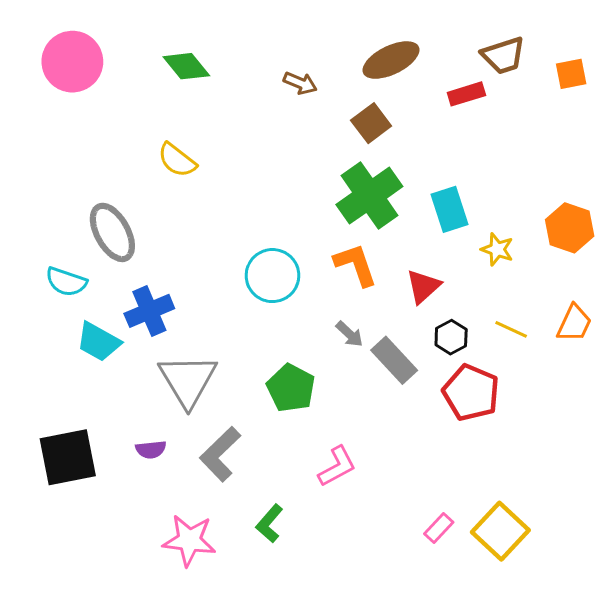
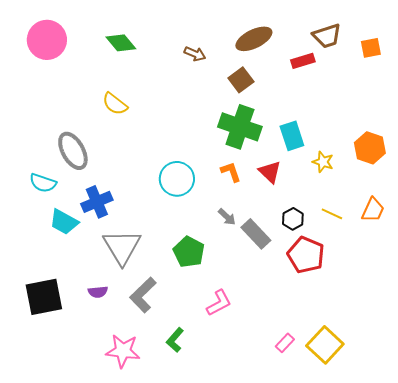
green cross: (369, 196) -> (240, 127), turned -36
orange L-shape: (356, 265) -> (231, 172), size x0.7
red triangle: (423, 286) -> (270, 172), moved, turned -35

